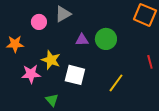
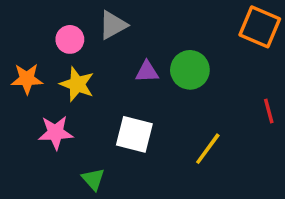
yellow star: (51, 60) -> (77, 84), moved

